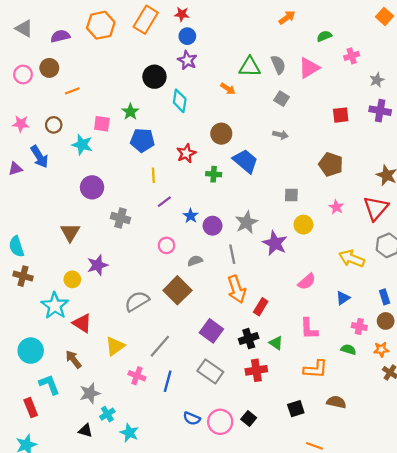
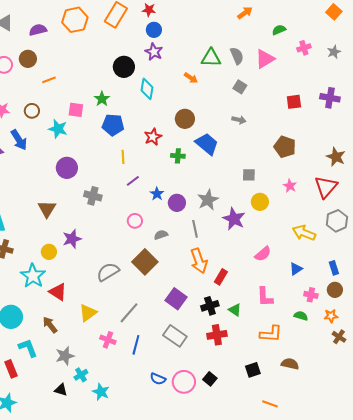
gray star: (377, 80) -> (334, 52), moved

